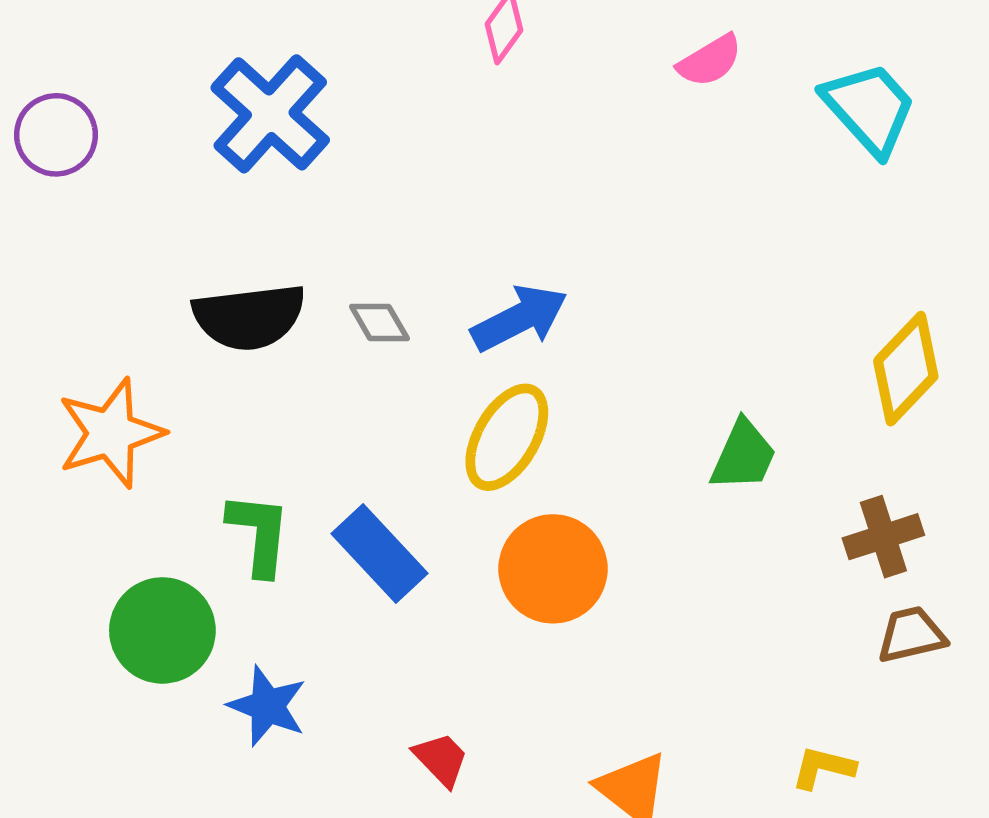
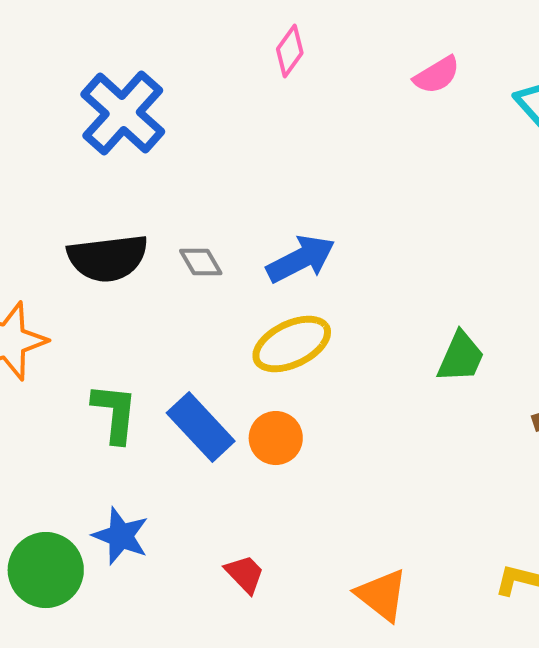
yellow ellipse: (507, 437) -> (292, 344), turned 34
orange circle: (553, 569) -> (276, 438), moved, size x0.7
green circle: (162, 630) -> (46, 570), moved

